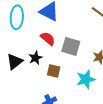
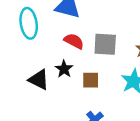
black triangle: (15, 62) -> (39, 80), turned -42

